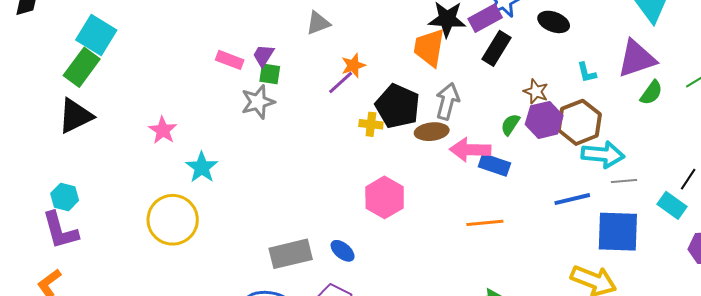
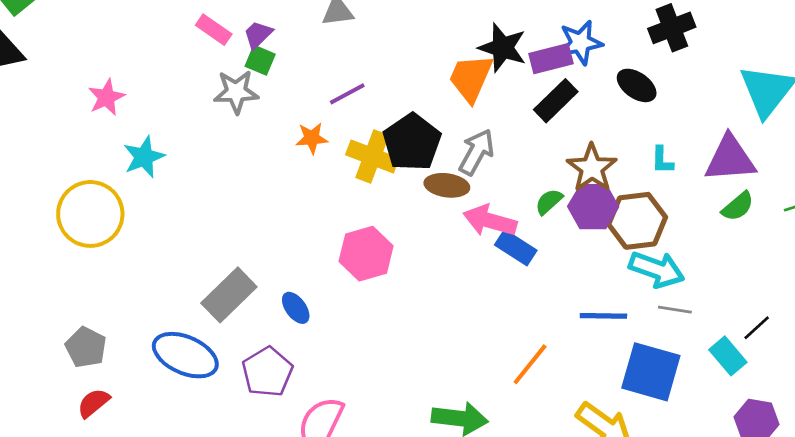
orange star: (353, 65) -> (312, 138), moved
brown star: (536, 92) -> (592, 168), size x1.5
yellow cross: (371, 124) -> (372, 157), size x1.6
orange line: (485, 223) -> (530, 364), moved, turned -60
gray rectangle: (291, 254) -> (229, 295), turned -45

